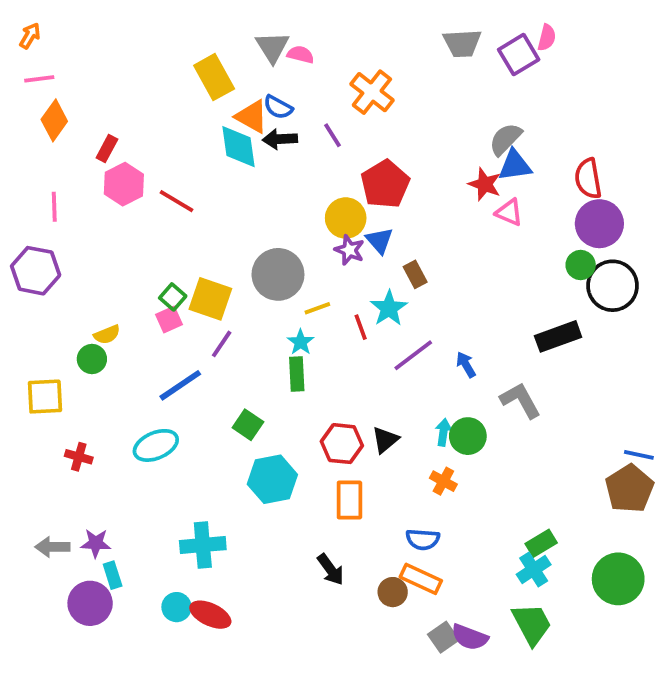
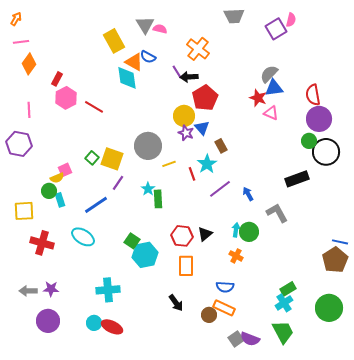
gray trapezoid: (462, 43) -> (234, 16), moved
black arrow: (280, 139) -> (189, 77), moved
pink square: (169, 320) -> (65, 170), moved
cyan star: (301, 342) -> (148, 189), moved
green square: (248, 425) -> (132, 241), moved
cyan ellipse: (156, 445) -> (83, 237), turned 55
red cross: (79, 457) -> (42, 243), size x1.6
cyan rectangle: (113, 575) -> (60, 200), moved

